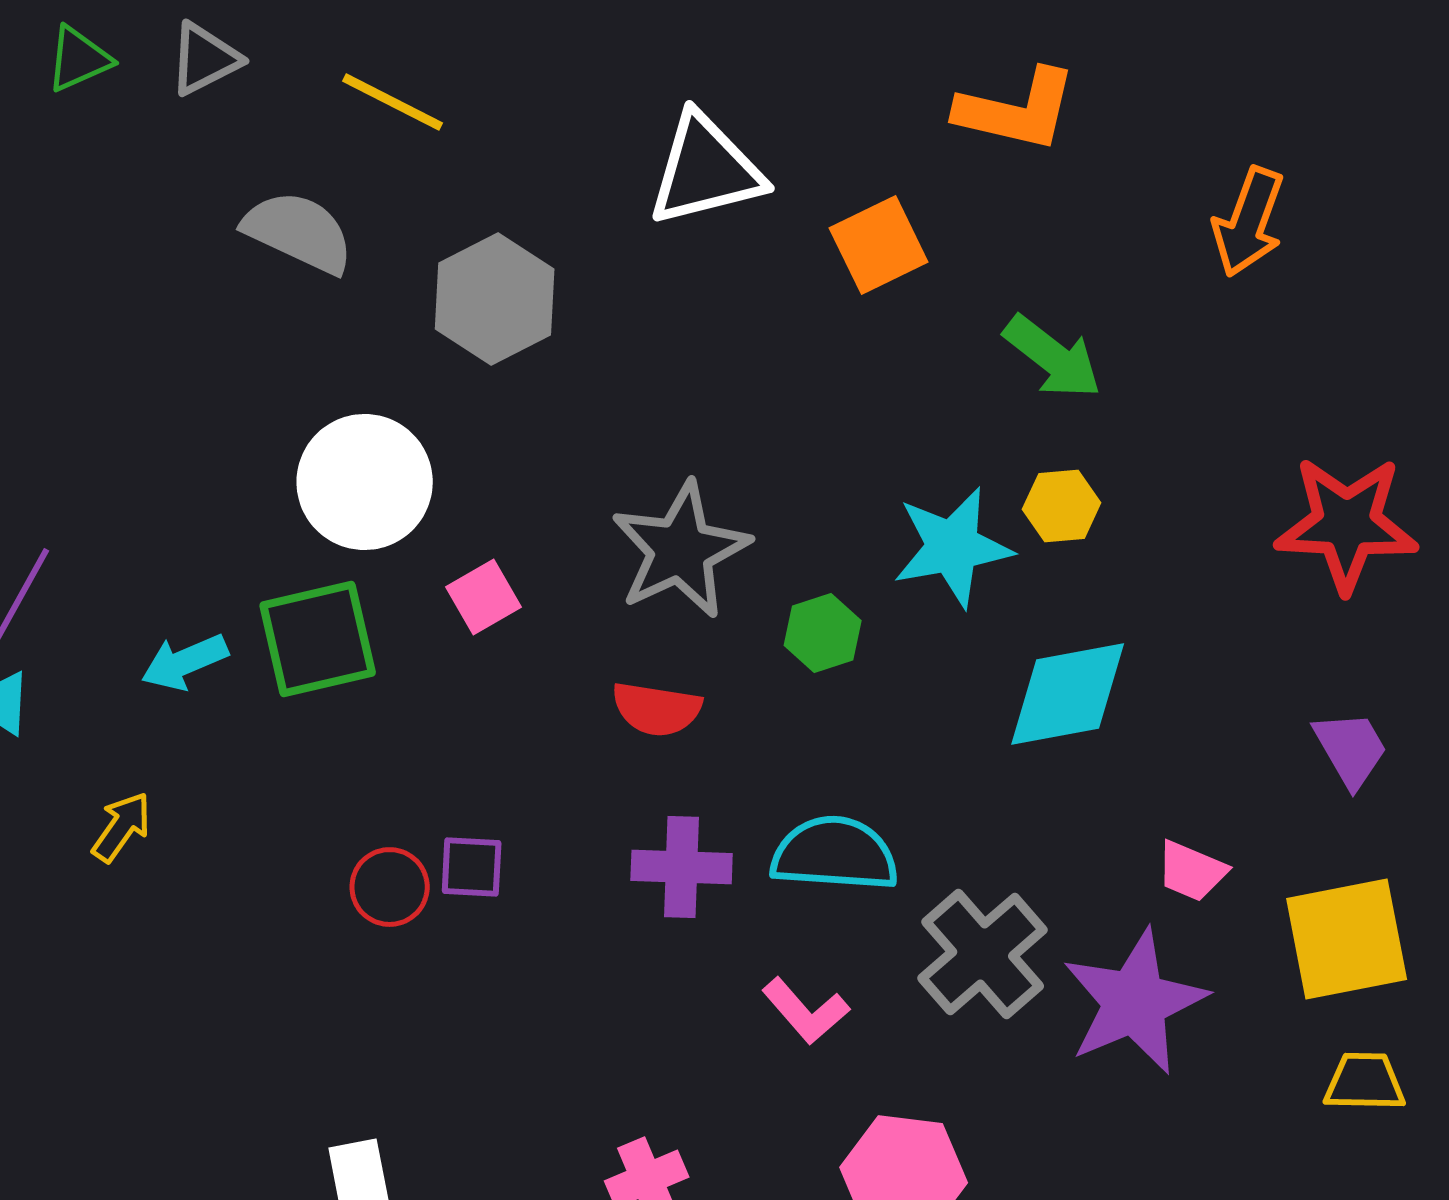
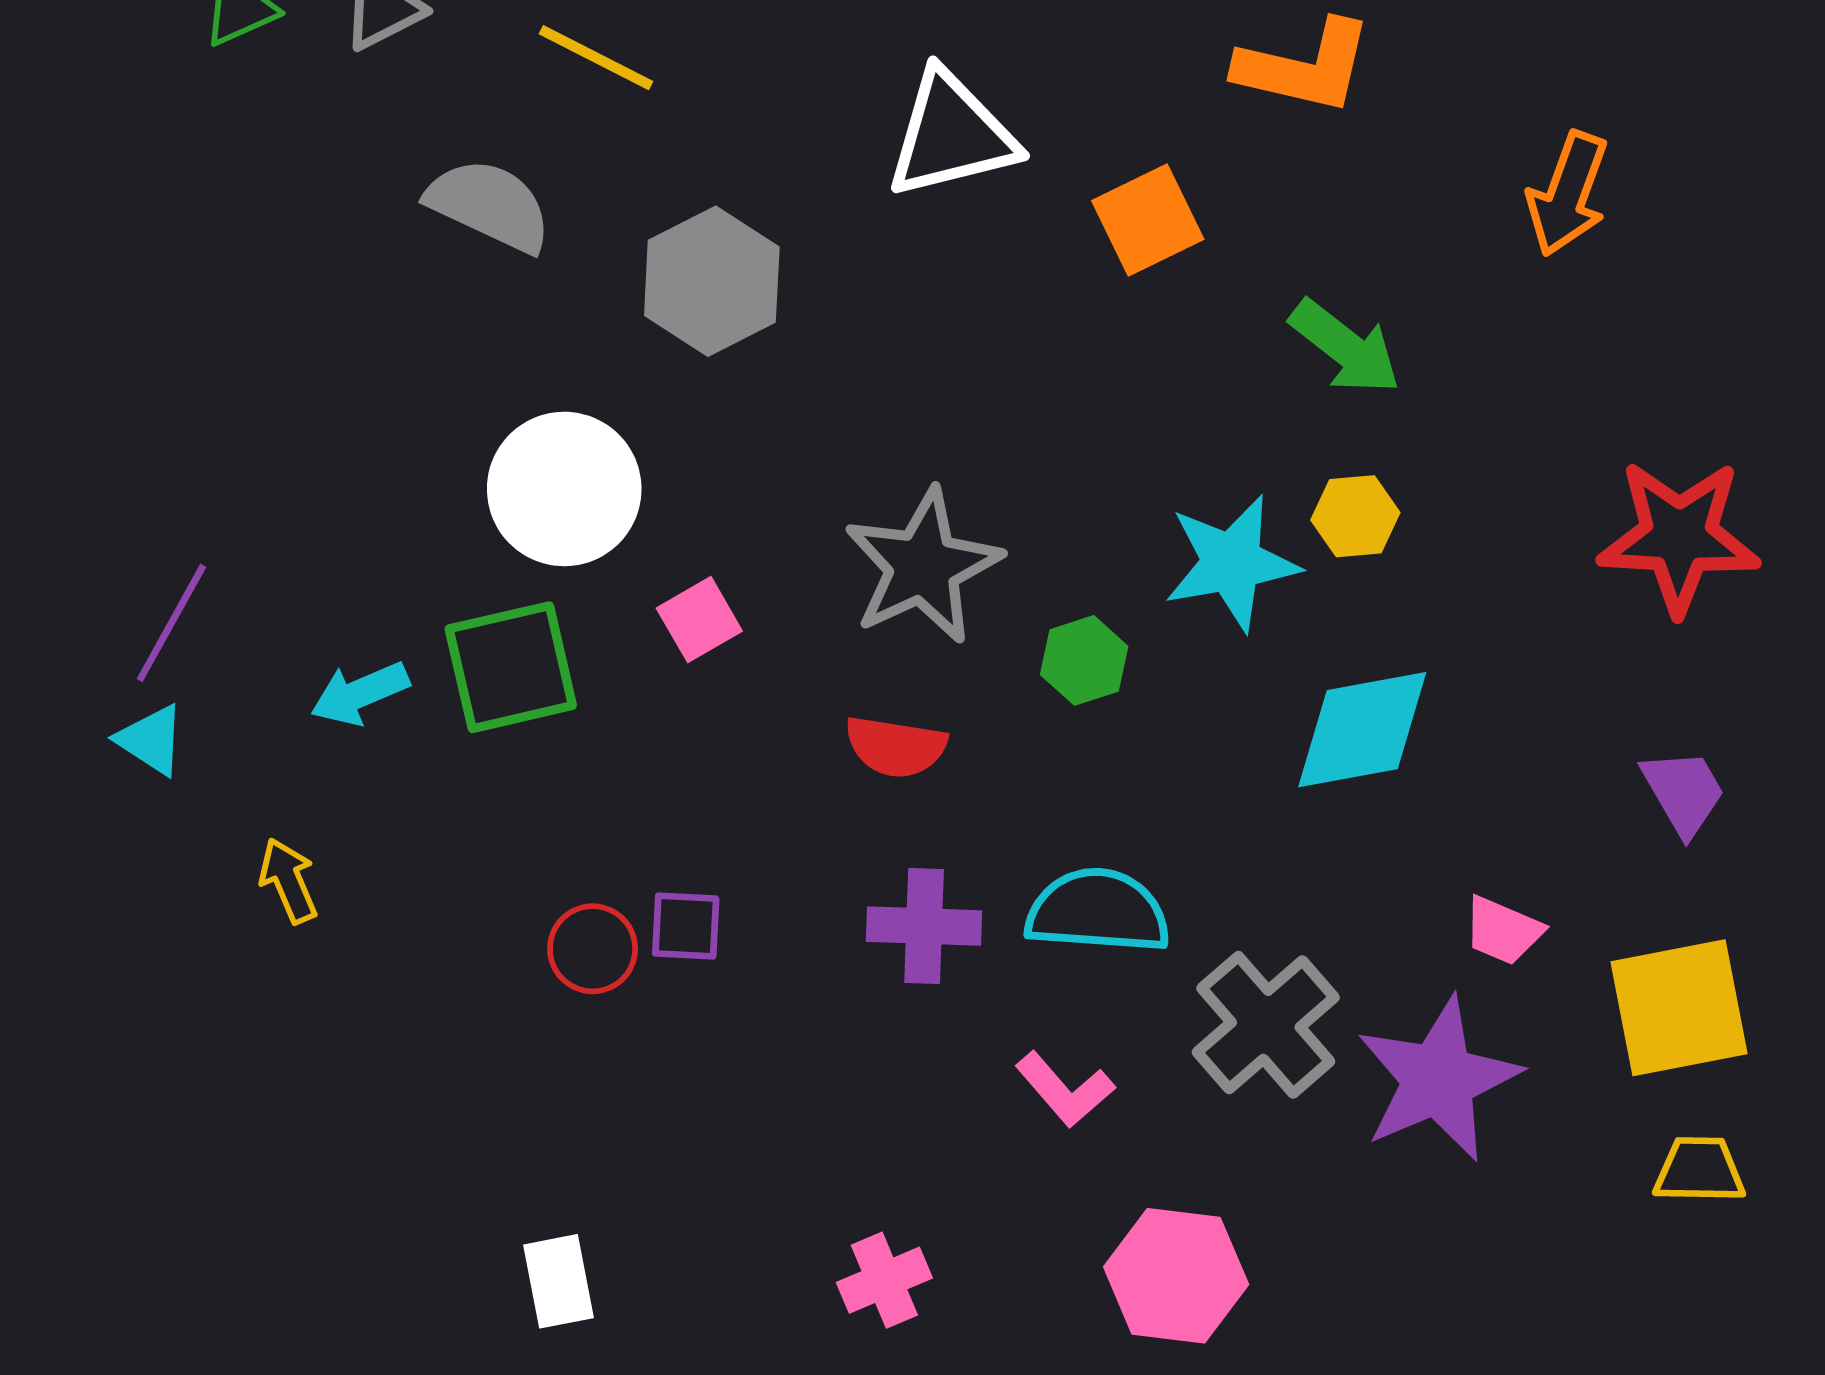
yellow arrow: (122, 827) -> (288, 881), turned -58

